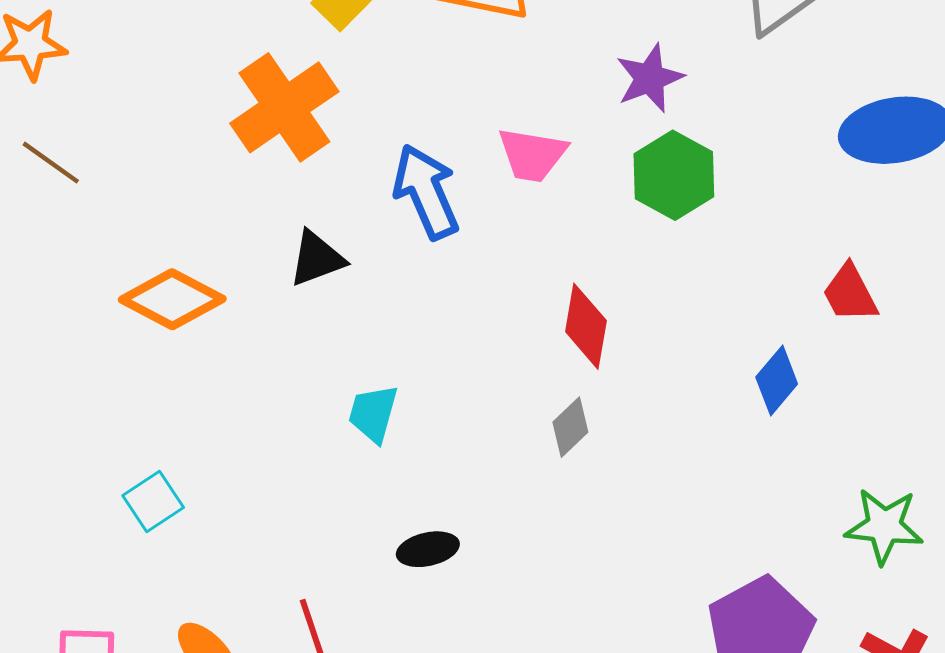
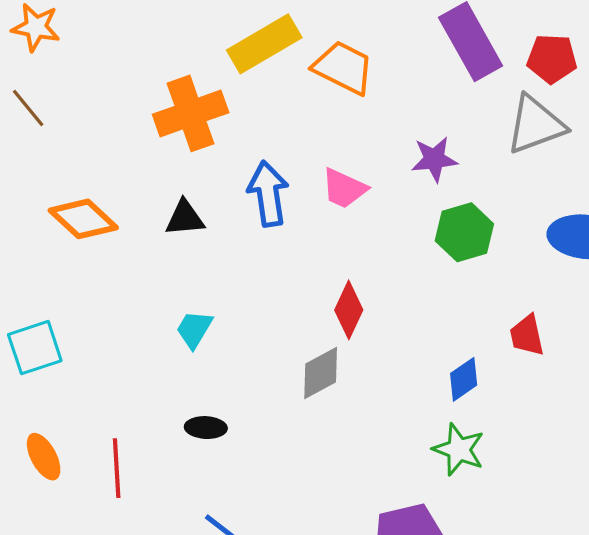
green hexagon: (674, 175) -> (464, 232), moved
gray diamond: (570, 427) -> (321, 373), size x1.4
cyan square: (153, 501) -> (35, 348), size x1.4
green star: (884, 526) -> (459, 449), moved

